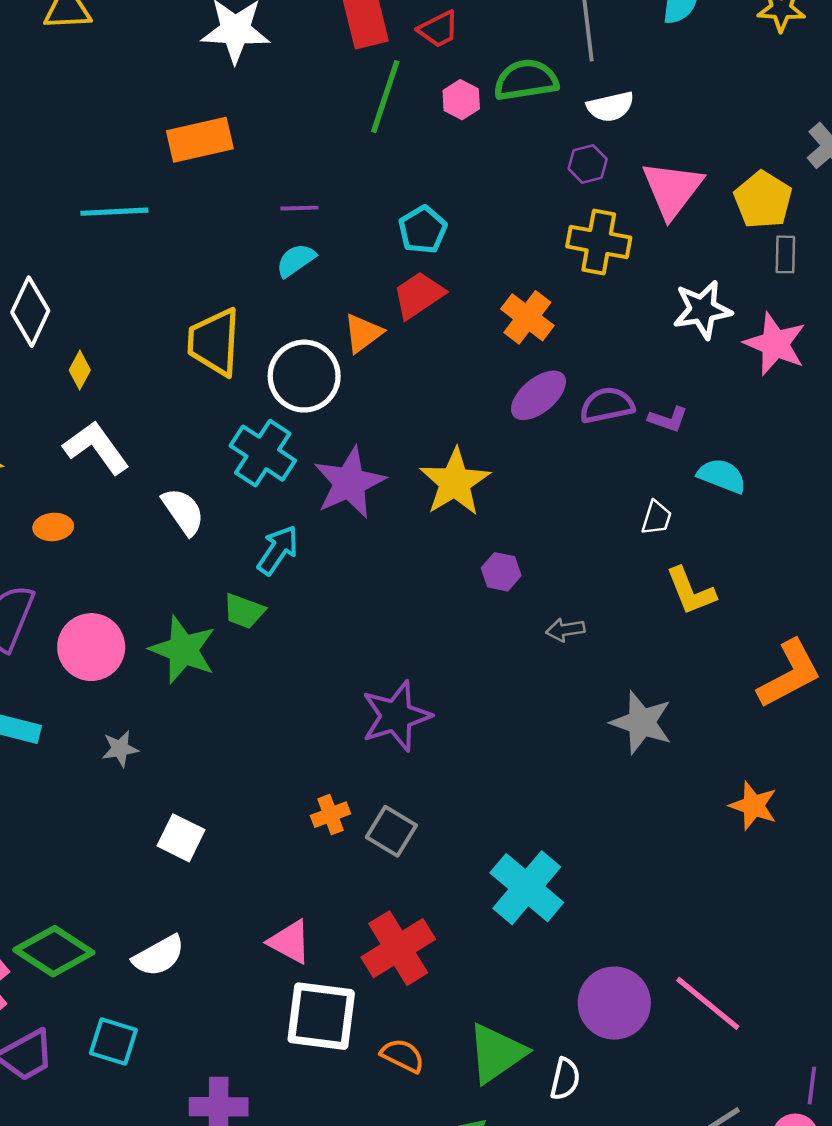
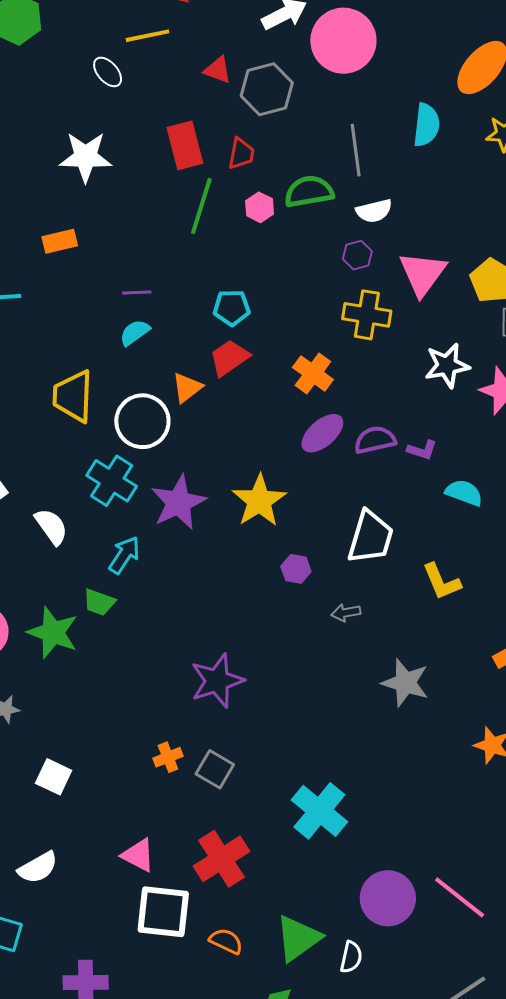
red trapezoid: (438, 29) -> (241, 154), turned -52
orange rectangle: (200, 140) -> (60, 241), size x0.7
cyan pentagon: (423, 230) -> (232, 308), turned 30
white trapezoid: (657, 518) -> (371, 537), moved, size x2.0

